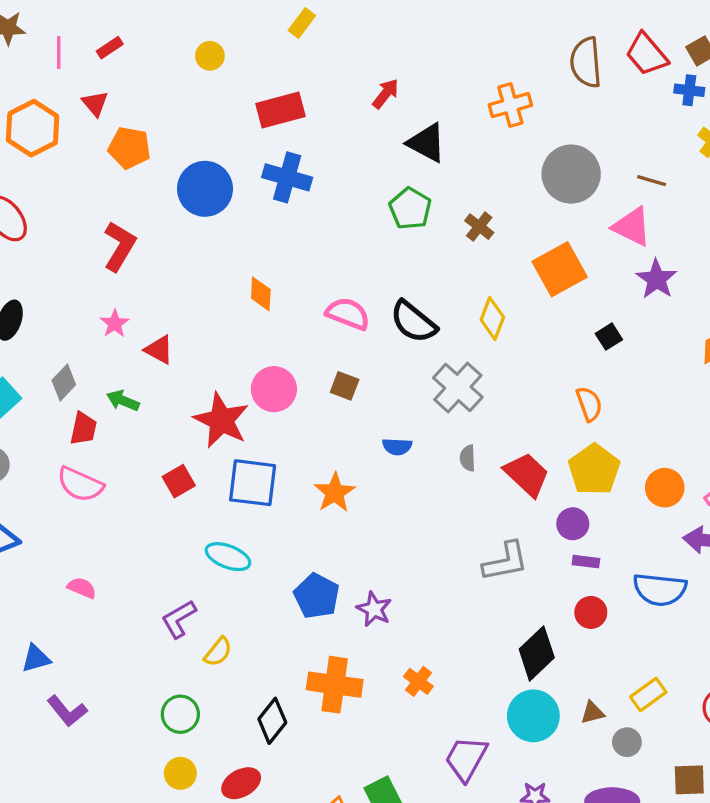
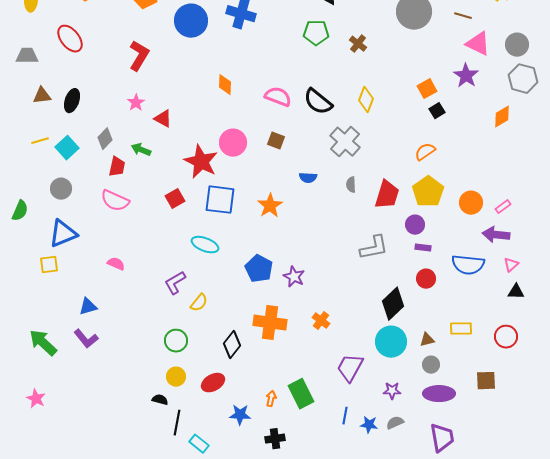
green pentagon: (410, 209) -> (316, 33), turned -30
pink triangle: (632, 227) -> (478, 44), moved
orange square: (560, 269) -> (427, 89), moved, size x0.6
orange semicircle: (589, 404) -> (425, 152), turned -105
red trapezoid: (527, 475) -> (387, 195), turned 64
yellow rectangle: (648, 695) -> (461, 329), turned 35
purple L-shape: (67, 711) -> (86, 339), moved
gray circle: (627, 742) -> (431, 365), moved

